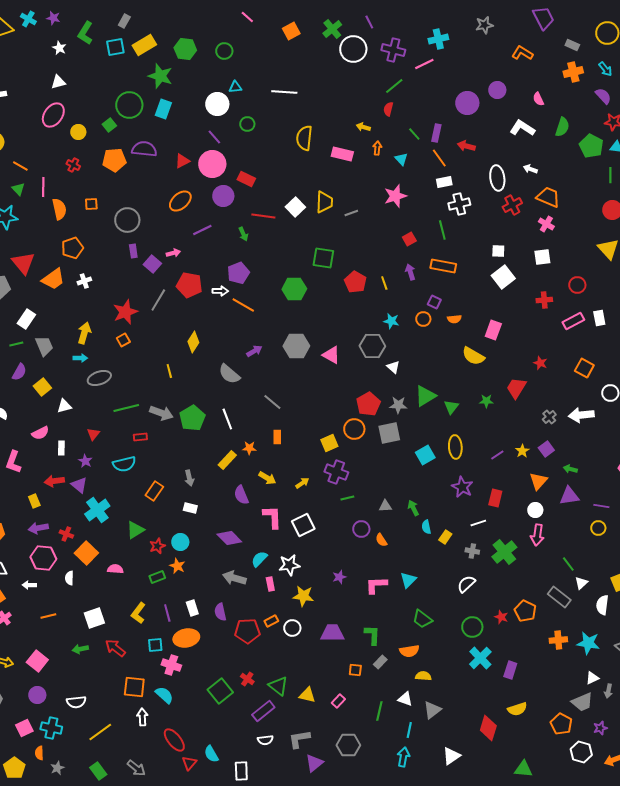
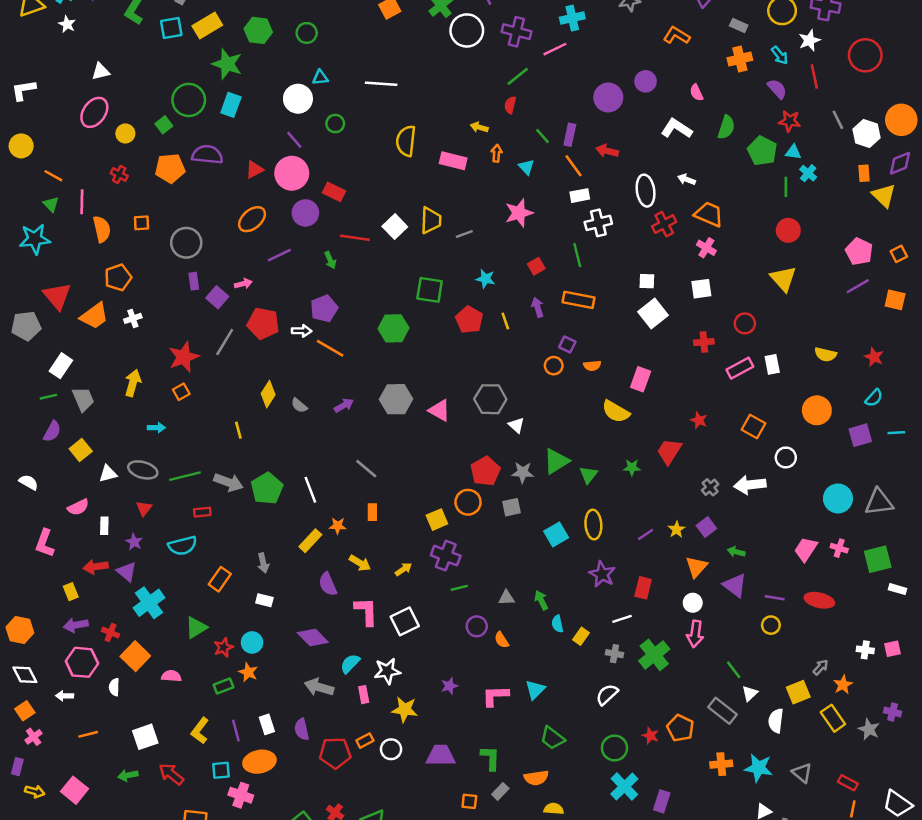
white star: (59, 48) -> (67, 24), moved
cyan star: (391, 321) -> (485, 279), moved
cyan arrow: (80, 358) -> (156, 428), moved
gray semicircle: (229, 374) -> (299, 405), moved, size x0.6
gray ellipse: (99, 378) -> (143, 470), moved, turned 35
gray square: (389, 433) -> (511, 507), size x0.7
purple triangle: (569, 496) -> (735, 585), turned 45

